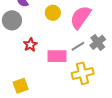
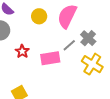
yellow cross: (83, 73) -> (92, 64), moved, turned -35

